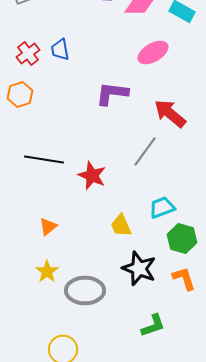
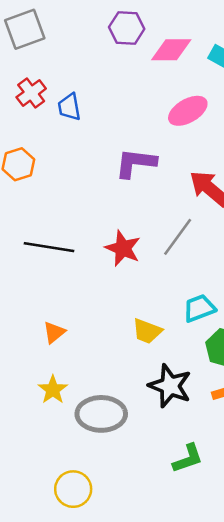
red cross: (28, 54) -> (31, 93), moved
red star: (92, 176) -> (123, 248), moved
yellow trapezoid: (121, 226) -> (147, 331), turned -45

